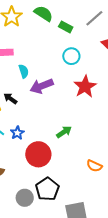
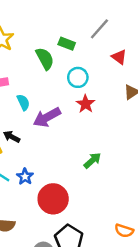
green semicircle: (43, 13) -> (45, 59), moved, turned 36
red star: (85, 87) -> (86, 104), moved, size x0.7
green arrow: (64, 132) -> (92, 160), moved
orange semicircle: (94, 166) -> (124, 231), moved

